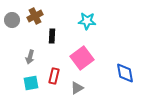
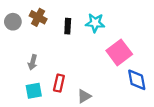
brown cross: (35, 16) -> (38, 17), turned -35
black rectangle: (52, 36) -> (68, 26), moved
pink square: (82, 58) -> (119, 52), moved

